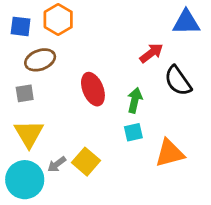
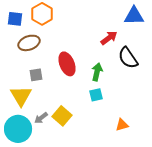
gray square: (25, 93) -> (36, 75), moved
orange triangle: (170, 153) -> (122, 125), moved, size x0.6

